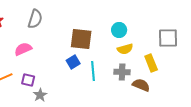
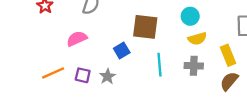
blue square: (73, 62) -> (122, 50), moved
brown semicircle: (141, 85) -> (229, 81), moved, turned -72
gray star: (40, 95) -> (107, 76), moved

